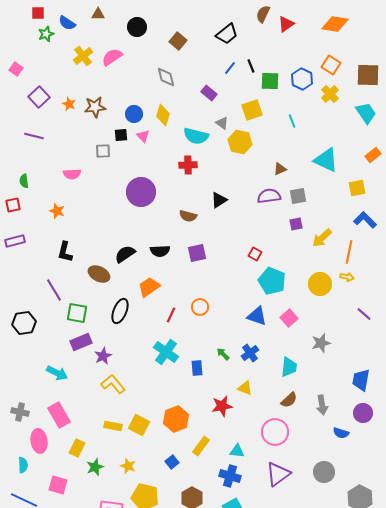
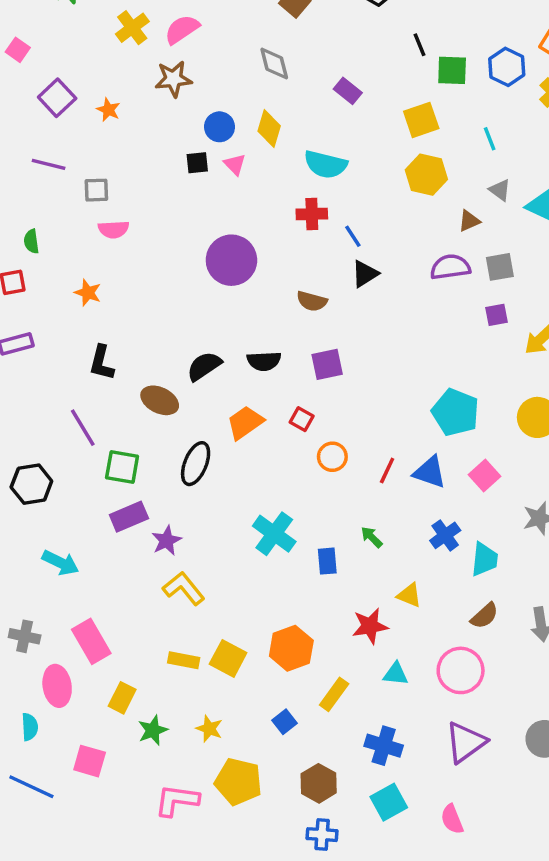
blue line: (230, 68) -> (353, 236), moved, turned -72
brown star: (95, 107) -> (173, 79), moved
gray triangle: (222, 123) -> (500, 190), moved
yellow hexagon: (240, 142) -> (426, 175), moved
gray square: (103, 151) -> (96, 190), moved
red square: (255, 254) -> (302, 419), moved
red line: (171, 315) -> (387, 470), moved
blue cross: (250, 353) -> (445, 535), moved
cyan arrow: (57, 373) -> (61, 563), moved
cyan triangle: (237, 451) -> (396, 674), moved

